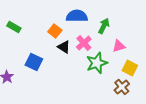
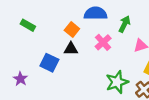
black triangle: (64, 47) -> (71, 49), moved, turned -32
green star: (97, 63) -> (117, 82), moved

